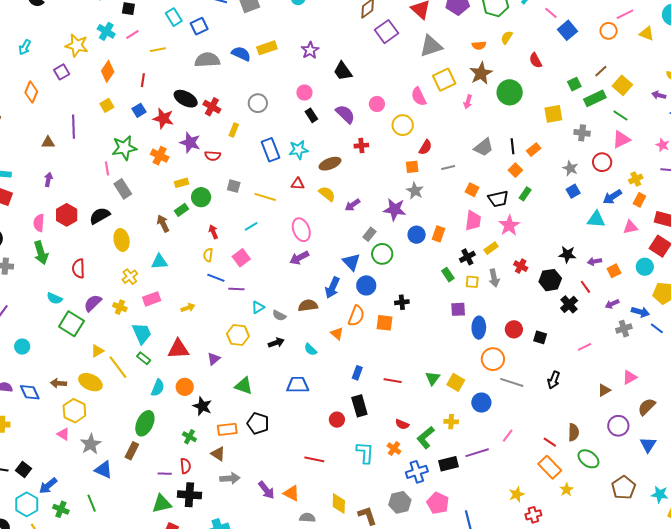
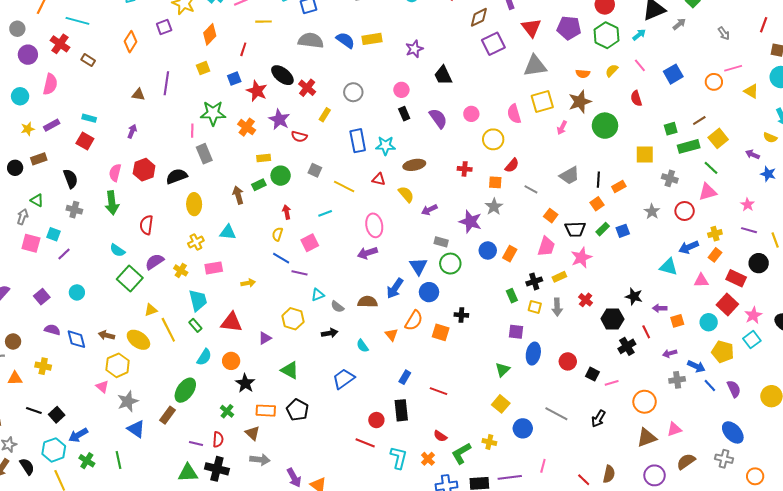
pink line: (551, 13) -> (640, 65), moved
red cross: (361, 146) -> (465, 169), moved
gray line: (448, 168) -> (531, 189), turned 32
blue square: (573, 191) -> (623, 231), moved
gray rectangle: (369, 234) -> (441, 242), turned 56
pink line: (585, 347) -> (612, 383), moved
orange circle: (493, 359) -> (645, 402), moved
green triangle: (433, 378) -> (503, 370), moved
blue trapezoid: (298, 385) -> (344, 379), turned -45
brown triangle: (604, 390) -> (647, 438), size x1.5
pink line: (508, 436) -> (543, 466), turned -32
red line: (314, 459) -> (365, 443), moved

